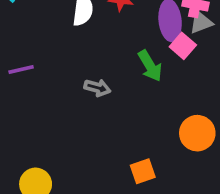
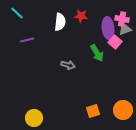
purple line: (21, 70) -> (27, 40), moved
orange circle: (197, 133) -> (123, 110), moved

